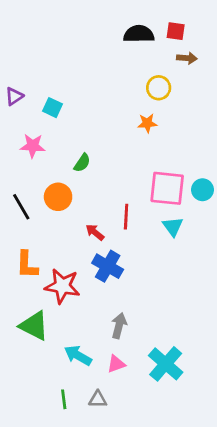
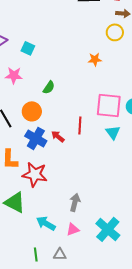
yellow circle: (159, 88) -> (115, 32), moved
blue cross: (108, 266) -> (36, 138), moved

